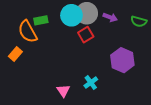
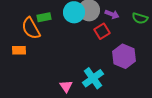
red square: (86, 35) -> (102, 31), moved
orange rectangle: (15, 54) -> (19, 50), turned 48
cyan cross: (91, 83) -> (93, 78), size x1.5

